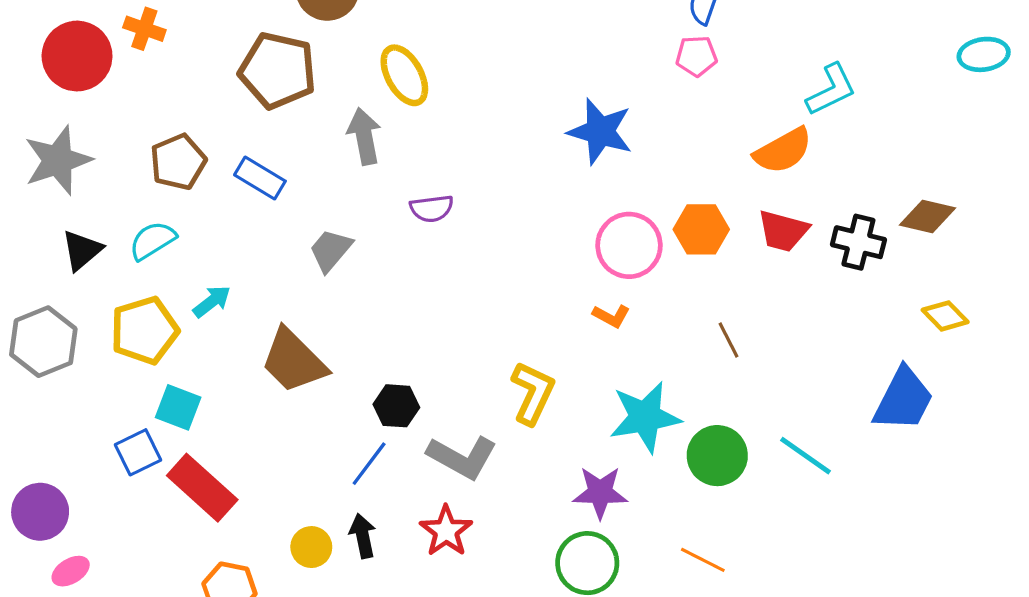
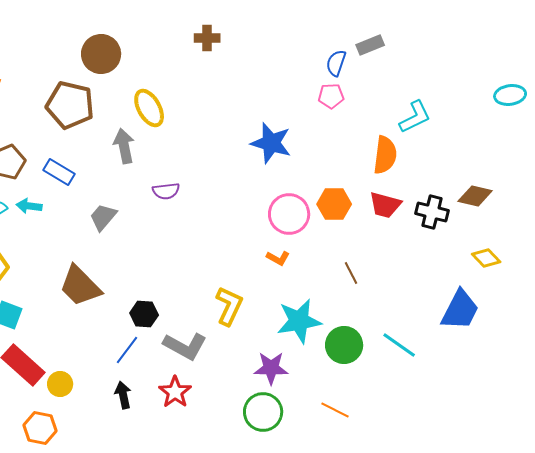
orange semicircle: (783, 151) -> (385, 155), turned -54
cyan arrow: (212, 302) -> (29, 206), moved, turned -135
yellow circle: (311, 547) -> (60, 384), moved

